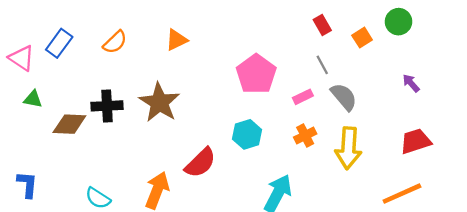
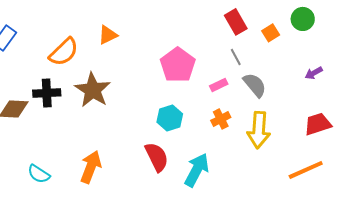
red rectangle: (322, 25) -> (236, 22), size x1.4
orange semicircle: (115, 42) -> (64, 52), moved, size x1.4
purple arrow: (411, 83) -> (314, 73), turned -78
red semicircle: (200, 163) -> (157, 157), moved, turned -72

